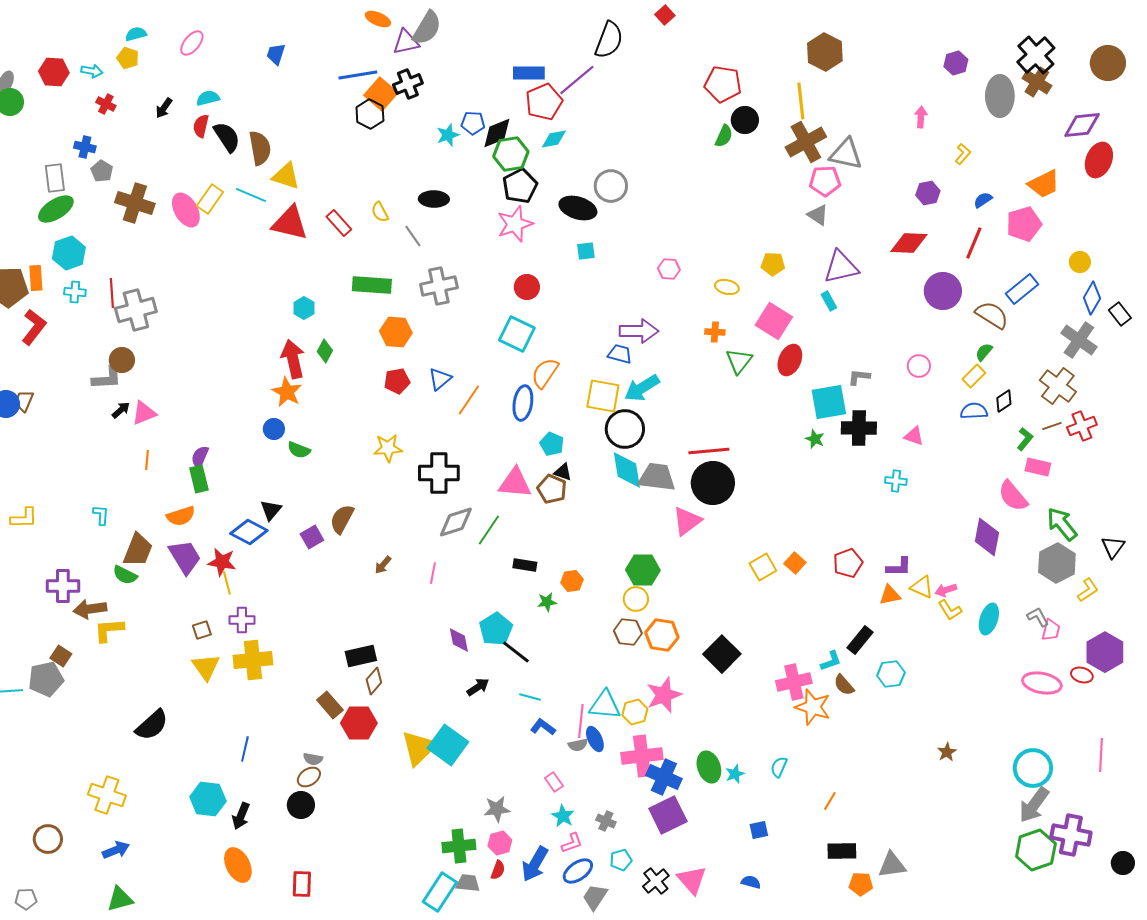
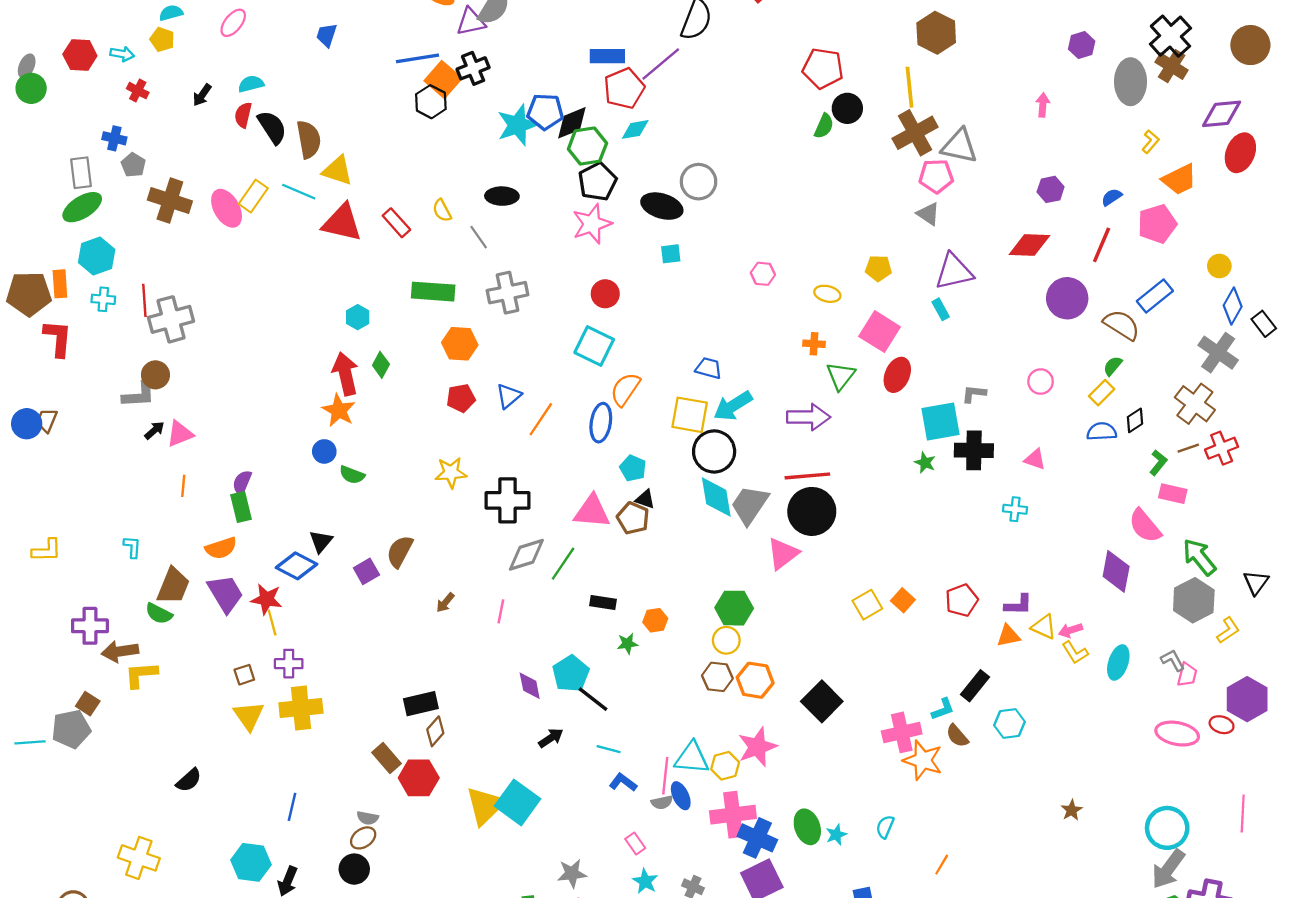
blue pentagon: (473, 123) -> (545, 112), size x1.4
cyan star: (448, 135) -> (517, 125), size x1.6
yellow L-shape: (963, 154) -> (1150, 142), moved
red L-shape: (34, 327) -> (58, 338), turned -33
purple arrow: (639, 331) -> (808, 417), moved
gray trapezoid: (657, 477) -> (750, 505), turned -63
black semicircle: (152, 725) -> (189, 780), size x0.7

